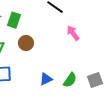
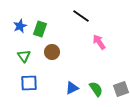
green semicircle: (70, 80) -> (96, 89), turned -70

